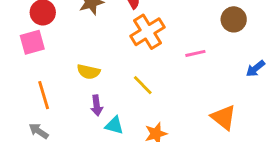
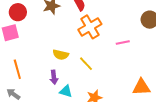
yellow semicircle: (89, 72) -> (61, 55), moved
orange triangle: (224, 117) -> (141, 87), turned -42

